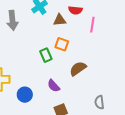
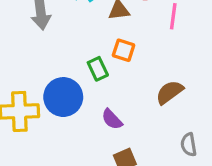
brown semicircle: (78, 69) -> (170, 92), moved
blue circle: (25, 95) -> (63, 97), moved, size x1.5

